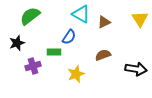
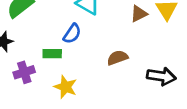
brown triangle: (104, 22) -> (139, 14), moved
yellow star: (76, 74) -> (65, 87), moved, turned -30

